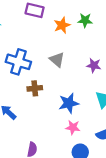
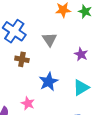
blue star: (69, 103) -> (49, 82), turned -30
pink star: (73, 127) -> (28, 103), moved

